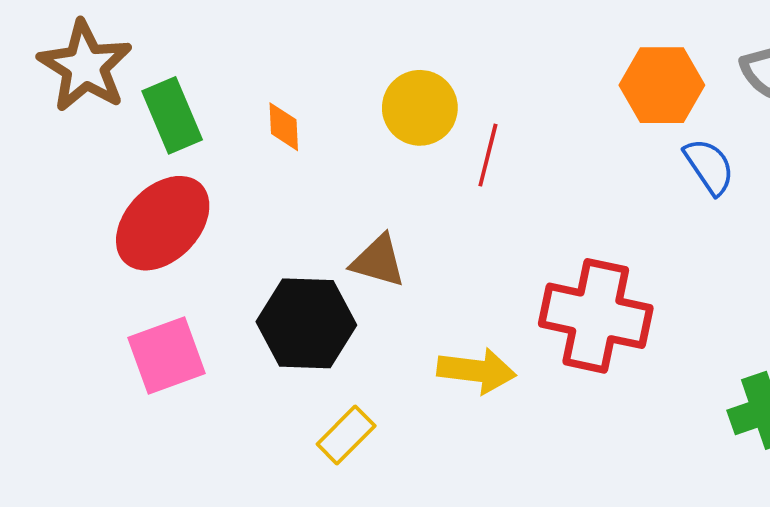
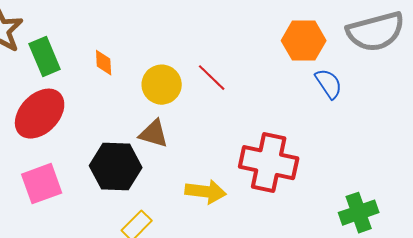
yellow circle: (420, 108) -> (162, 85), moved
red line: (488, 155) -> (212, 78), turned -60

